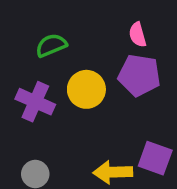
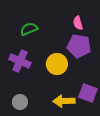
yellow circle: (86, 89) -> (57, 64), moved

